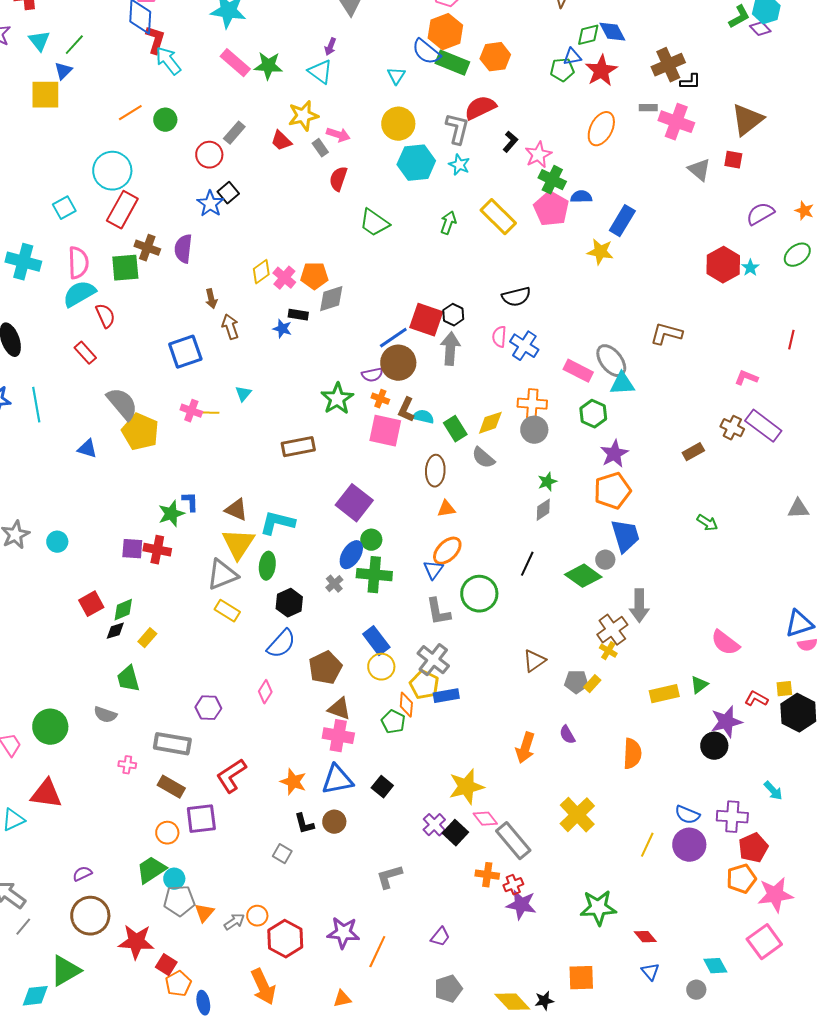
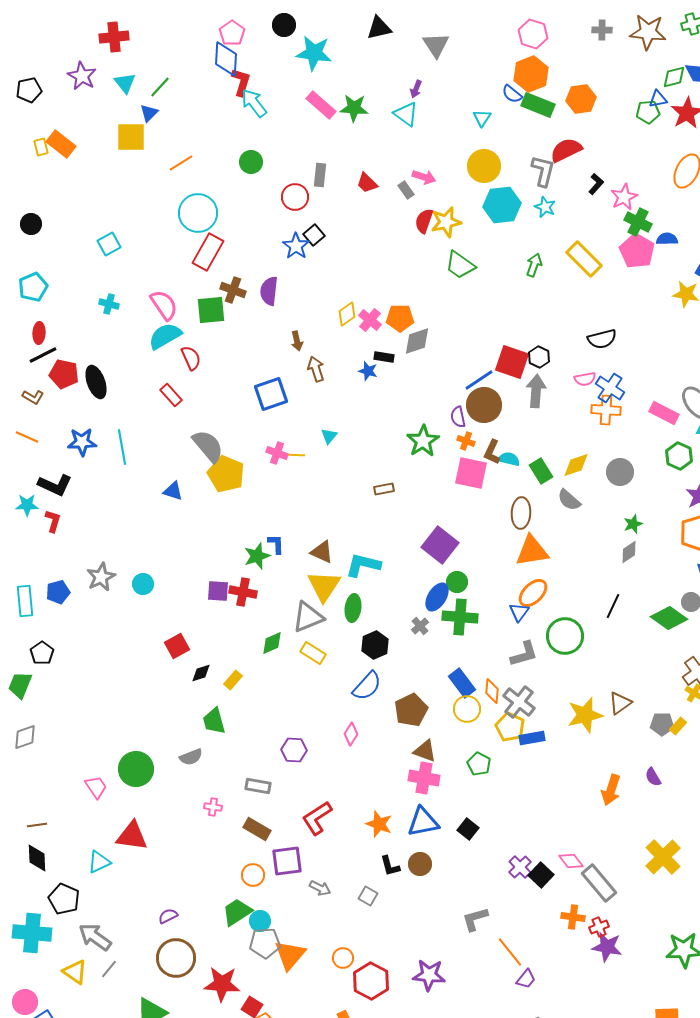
blue semicircle: (426, 52) -> (512, 94), size x0.7
orange line: (130, 113) -> (181, 163), moved
yellow star: (303, 116) -> (446, 222), moved
gray rectangle: (234, 133) -> (320, 175), turned -35
cyan square: (64, 208) -> (109, 244), moved
cyan cross: (23, 262) -> (109, 304), size x0.6
pink semicircle: (78, 263) -> (164, 305), turned -32
pink semicircle: (499, 337) -> (585, 379), turned -105
purple semicircle: (372, 375) -> (458, 417), turned 90
orange cross: (532, 404) -> (606, 410), moved
brown rectangle: (298, 447) -> (384, 489), size x0.6
orange triangle: (446, 509) -> (532, 551), size x1.8
green diamond: (123, 610) -> (272, 643), moved
gray L-shape: (438, 612) -> (524, 654), turned -96
orange diamond: (406, 705) -> (492, 691), moved
gray semicircle: (105, 715) -> (191, 757), turned -40
gray rectangle: (172, 744) -> (258, 786), size x0.7
yellow star: (466, 787) -> (585, 715), moved
orange triangle: (204, 913) -> (290, 955), size x1.6
gray arrow: (234, 922) -> (320, 888), moved, turned 60
orange line: (377, 952) -> (510, 952), moved, turned -64

